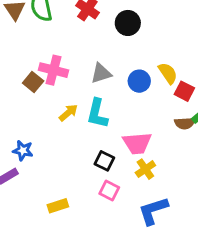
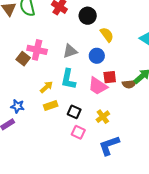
yellow semicircle: (168, 73) -> (107, 35), moved
red square: (184, 91) -> (110, 77), moved, turned -32
yellow arrow: (68, 113) -> (46, 87), moved
pink trapezoid: (137, 143) -> (98, 86), moved, turned 40
yellow rectangle: (58, 206) -> (51, 105), moved

